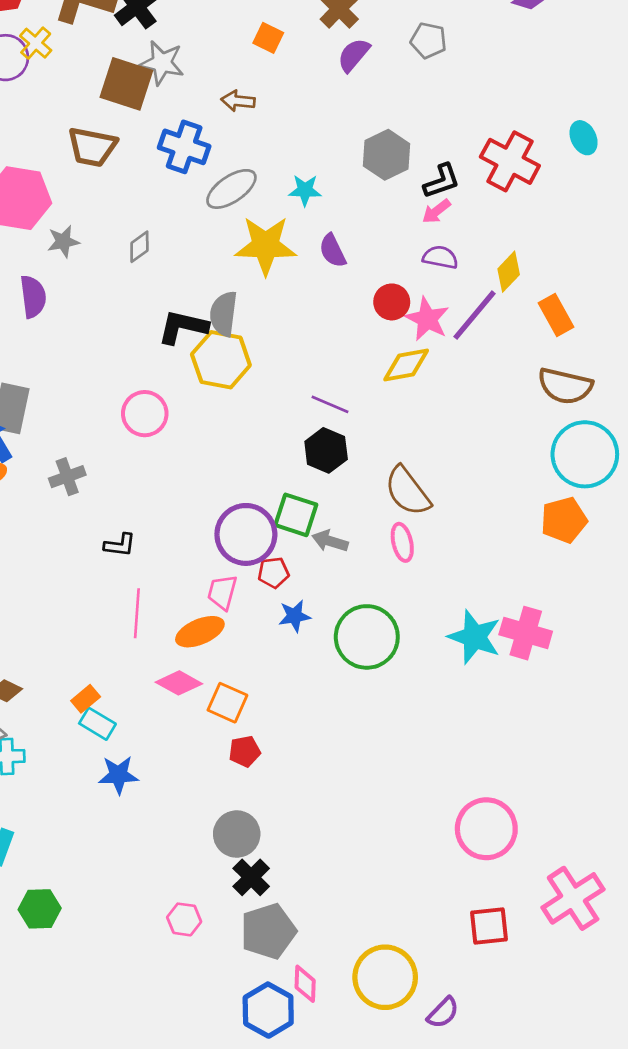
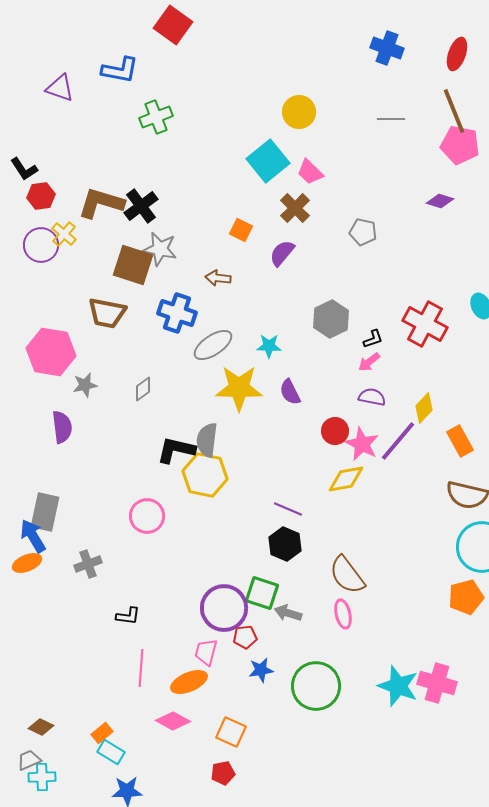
purple semicircle: (354, 55) -> (282, 253), moved
black L-shape: (442, 181) -> (373, 339), size x0.7
orange square: (227, 703) -> (231, 732), moved

